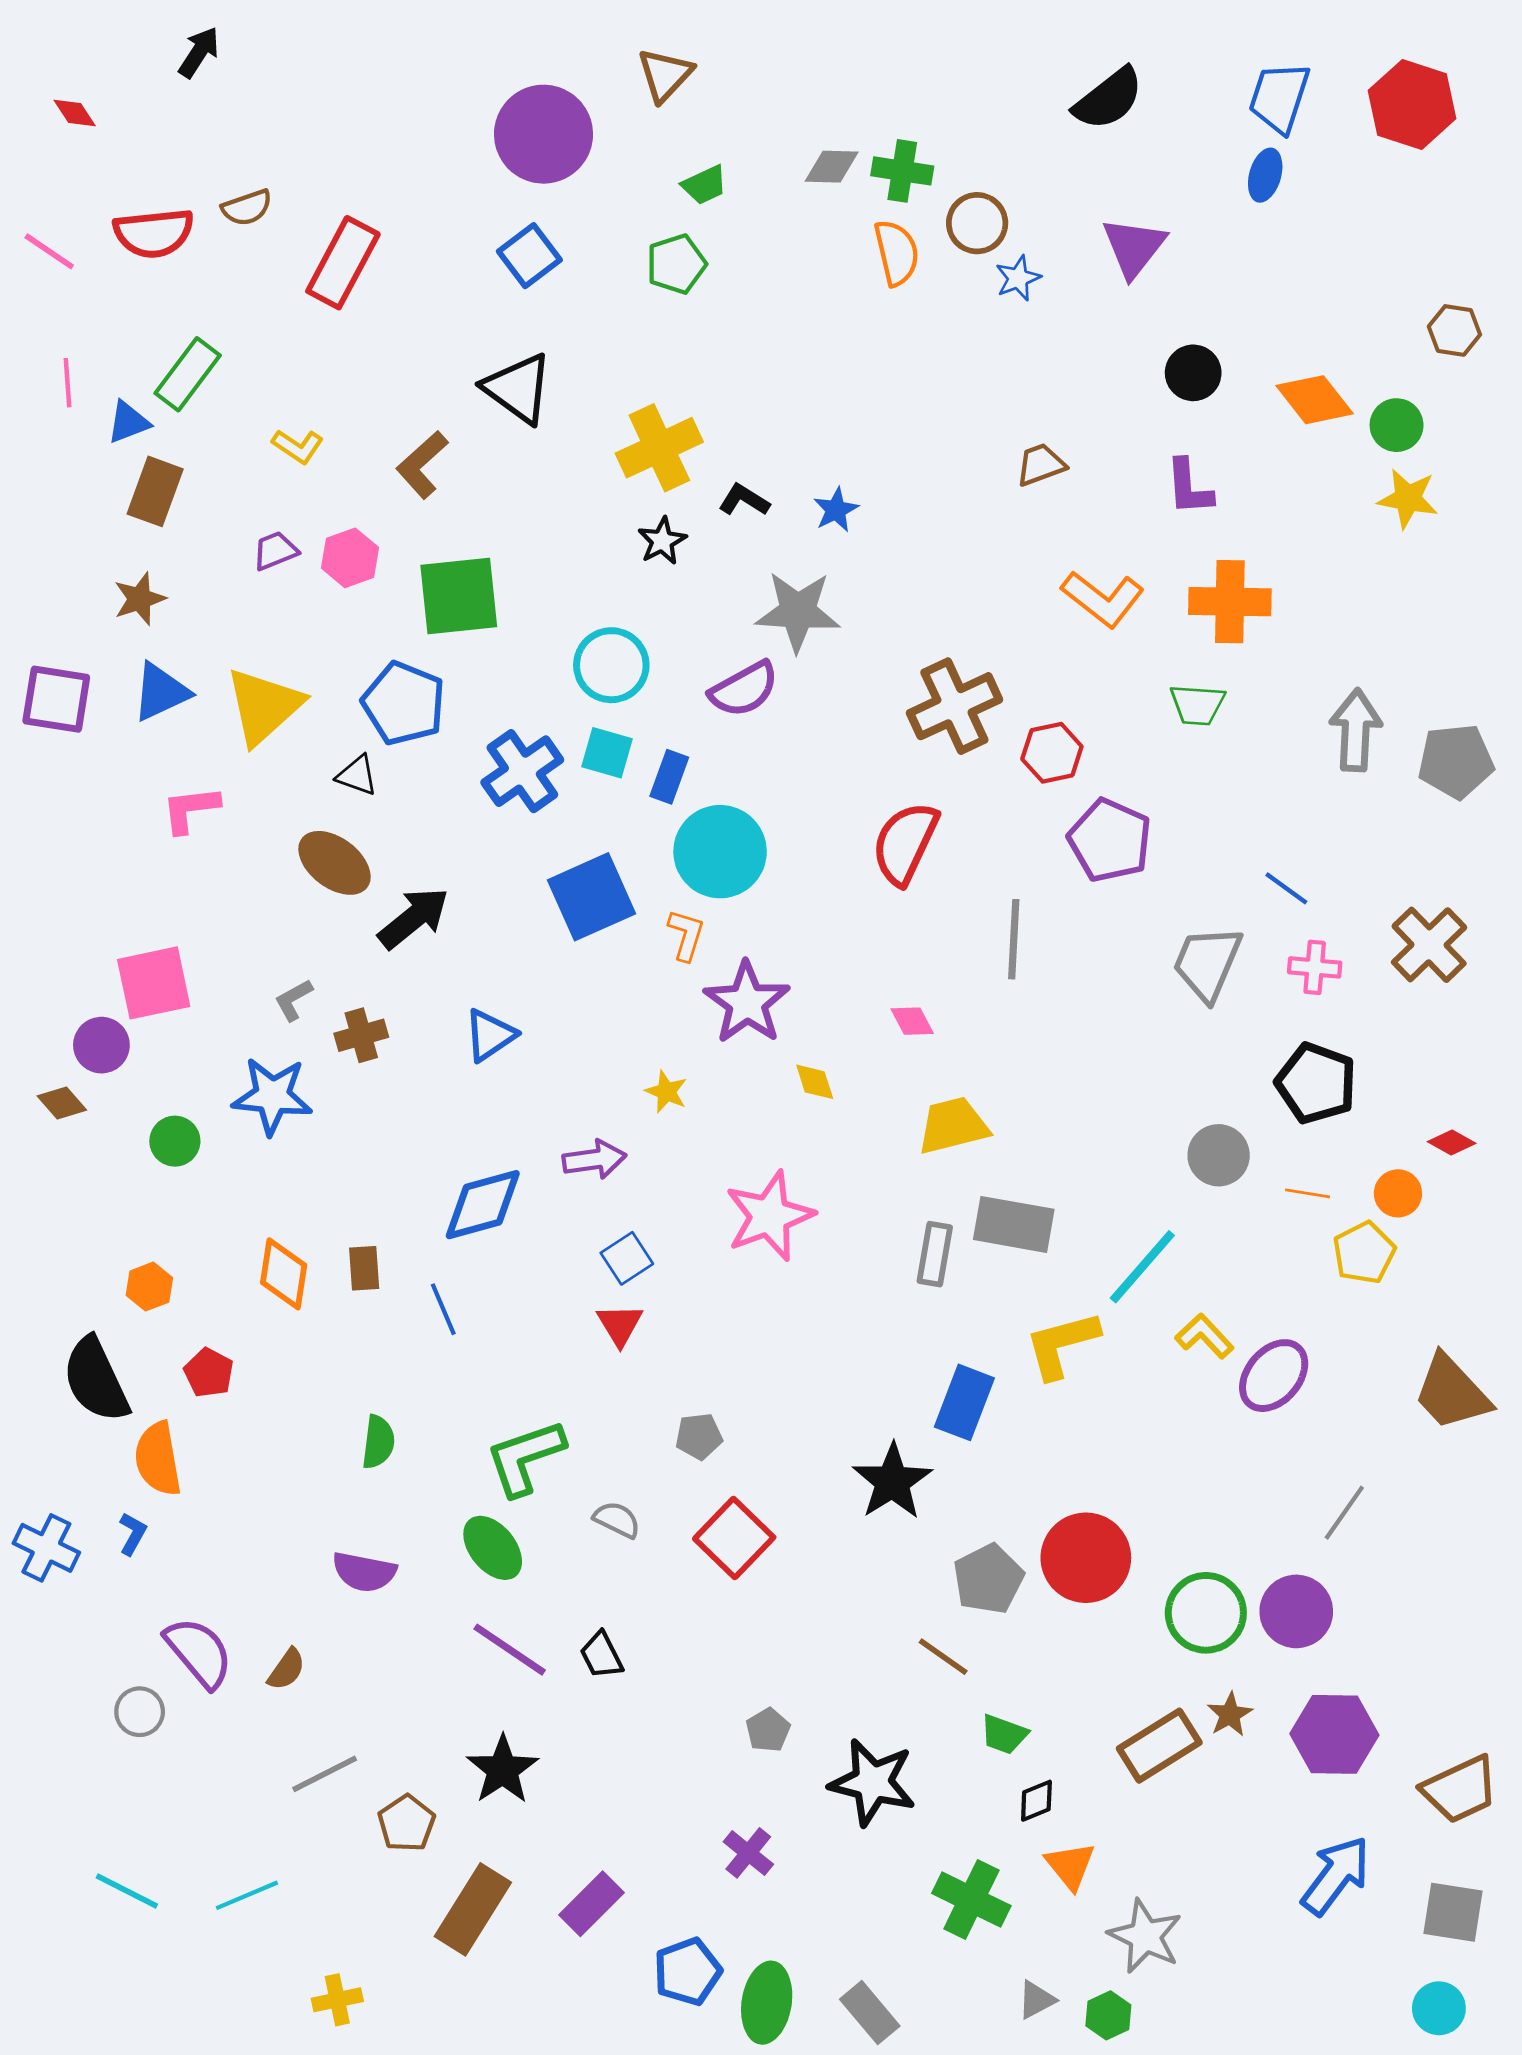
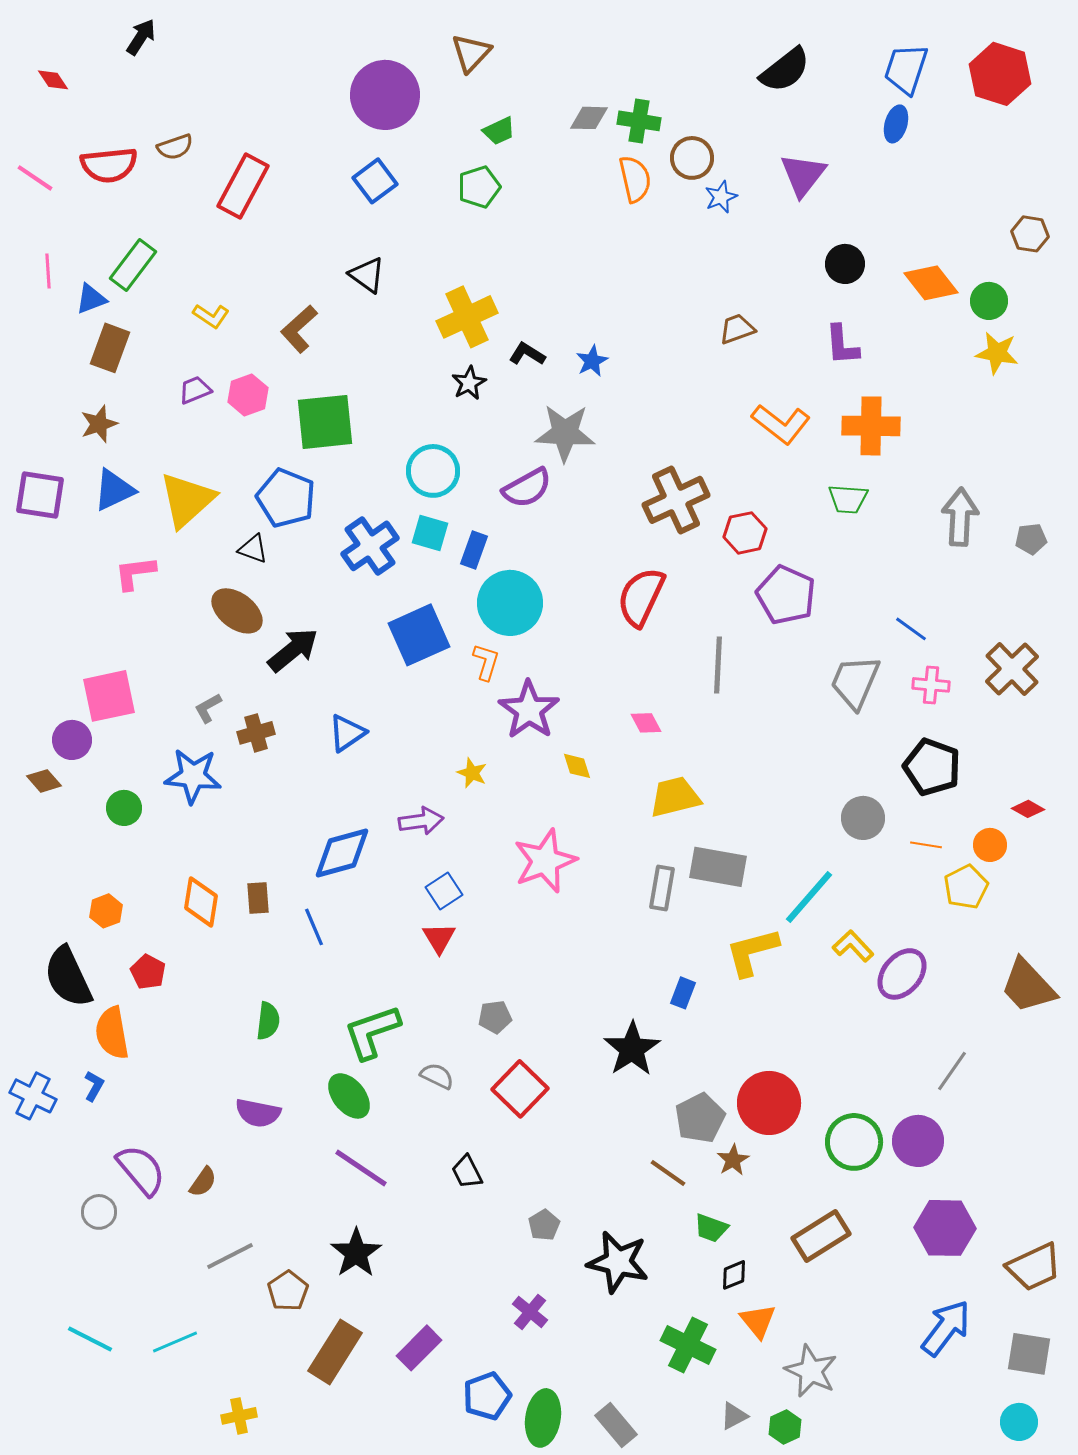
black triangle: (518, 388) -> (367, 275), size x0.7
gray pentagon: (1456, 761) -> (1031, 539), size x0.6
blue rectangle: (964, 1402) -> (683, 993), size x0.6
black trapezoid: (601, 1655) -> (467, 1172), moved
brown star: (1230, 1715) -> (733, 1160), moved

